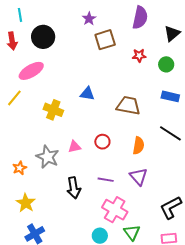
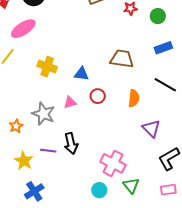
blue triangle: (87, 94) -> (82, 74), moved
blue rectangle: (170, 96) -> (163, 48), turned -30
purple triangle: (139, 177) -> (151, 128), moved
purple line: (106, 180) -> (48, 151), moved

